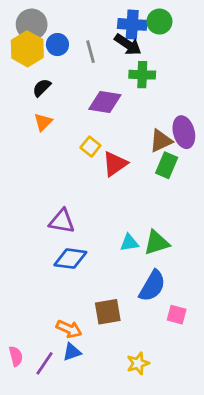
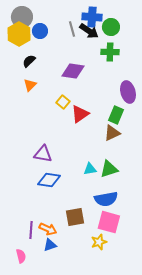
green circle: (159, 22) -> (111, 27), moved
gray line: (90, 52) -> (72, 29), moved
green cross: (142, 75) -> (110, 52), moved
brown triangle: (161, 141) -> (112, 133), moved
blue semicircle: (152, 286) -> (106, 199), turned 50
pink square: (177, 315) -> (109, 222), moved, size x1.6
pink semicircle: (16, 356) -> (21, 256), moved
purple line: (45, 363) -> (31, 230), moved, turned -30
yellow star: (138, 363) -> (99, 242), moved

